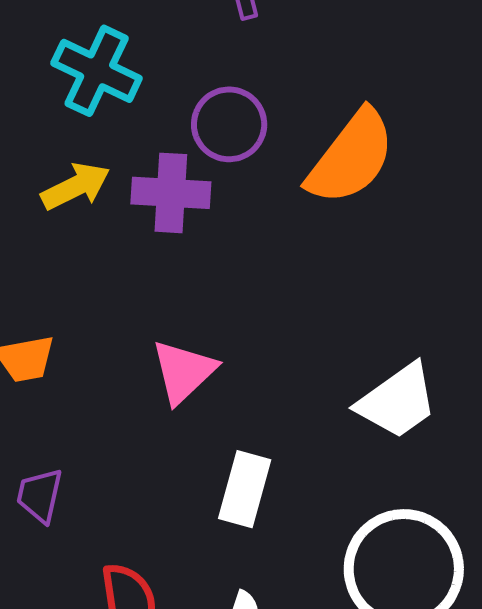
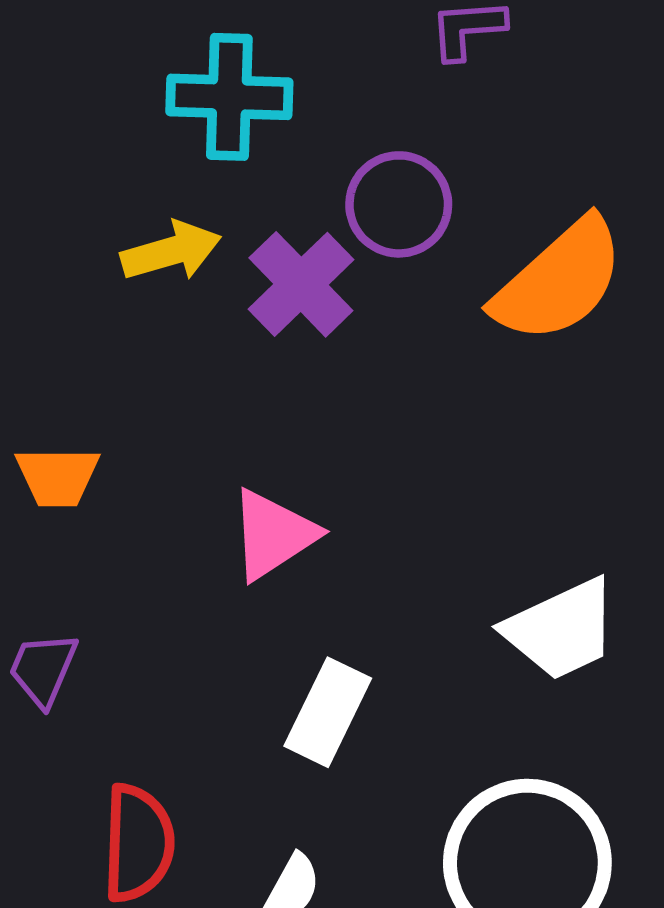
cyan cross: (97, 71) -> (229, 97), turned -34
purple cross: (171, 193) -> (301, 284), turned 32

